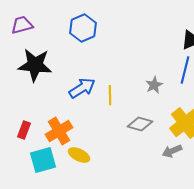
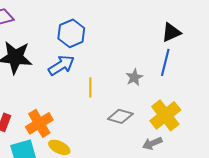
blue hexagon: (83, 28) -> (71, 33), moved
blue arrow: (82, 88) -> (61, 65), moved

